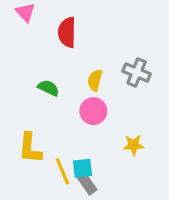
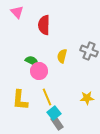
pink circle: (93, 111) -> (39, 71), moved
cyan square: (83, 168) -> (54, 113), turned -32
yellow line: (62, 171) -> (47, 97), moved

